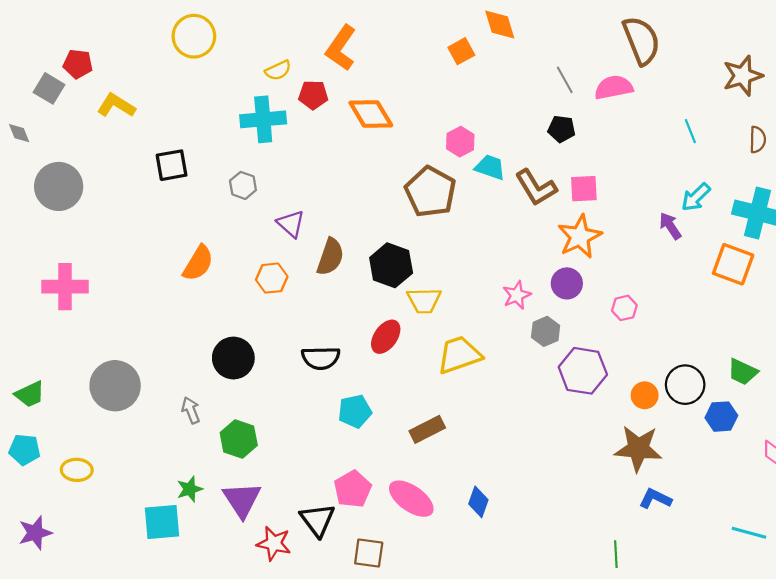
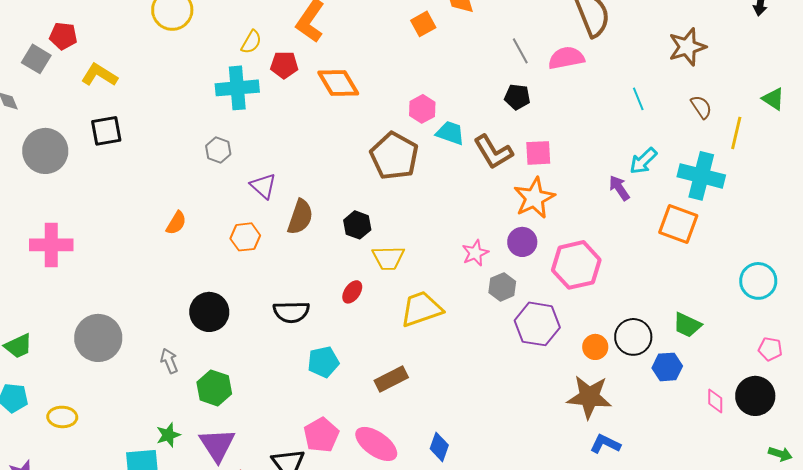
yellow semicircle: (278, 70) -> (251, 42), turned -35
brown semicircle: (758, 140) -> (701, 107), turned -35
black square: (172, 165) -> (106, 131), moved
orange semicircle: (198, 263) -> (176, 223), size x0.7
black hexagon: (391, 265) -> (357, 225), size x0.7
pink hexagon: (624, 308) -> (576, 265), size x2.0
red ellipse: (386, 337) -> (352, 292), size x0.7

